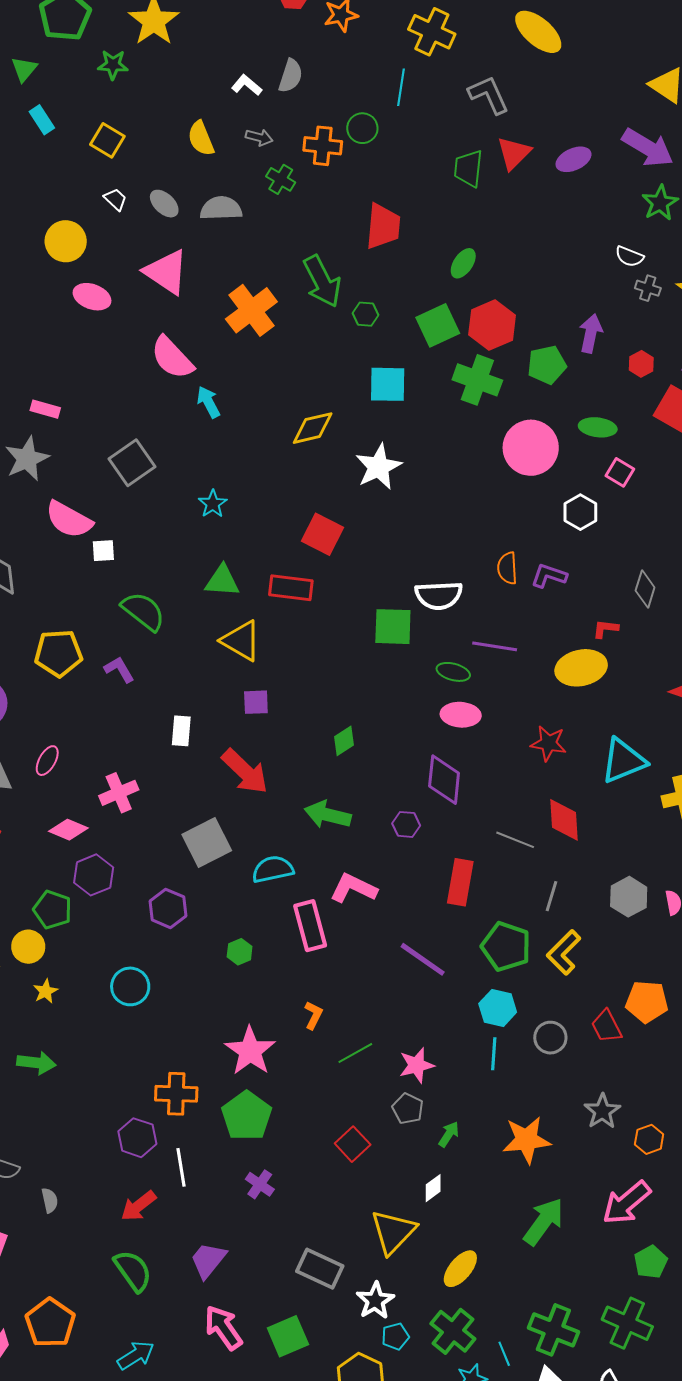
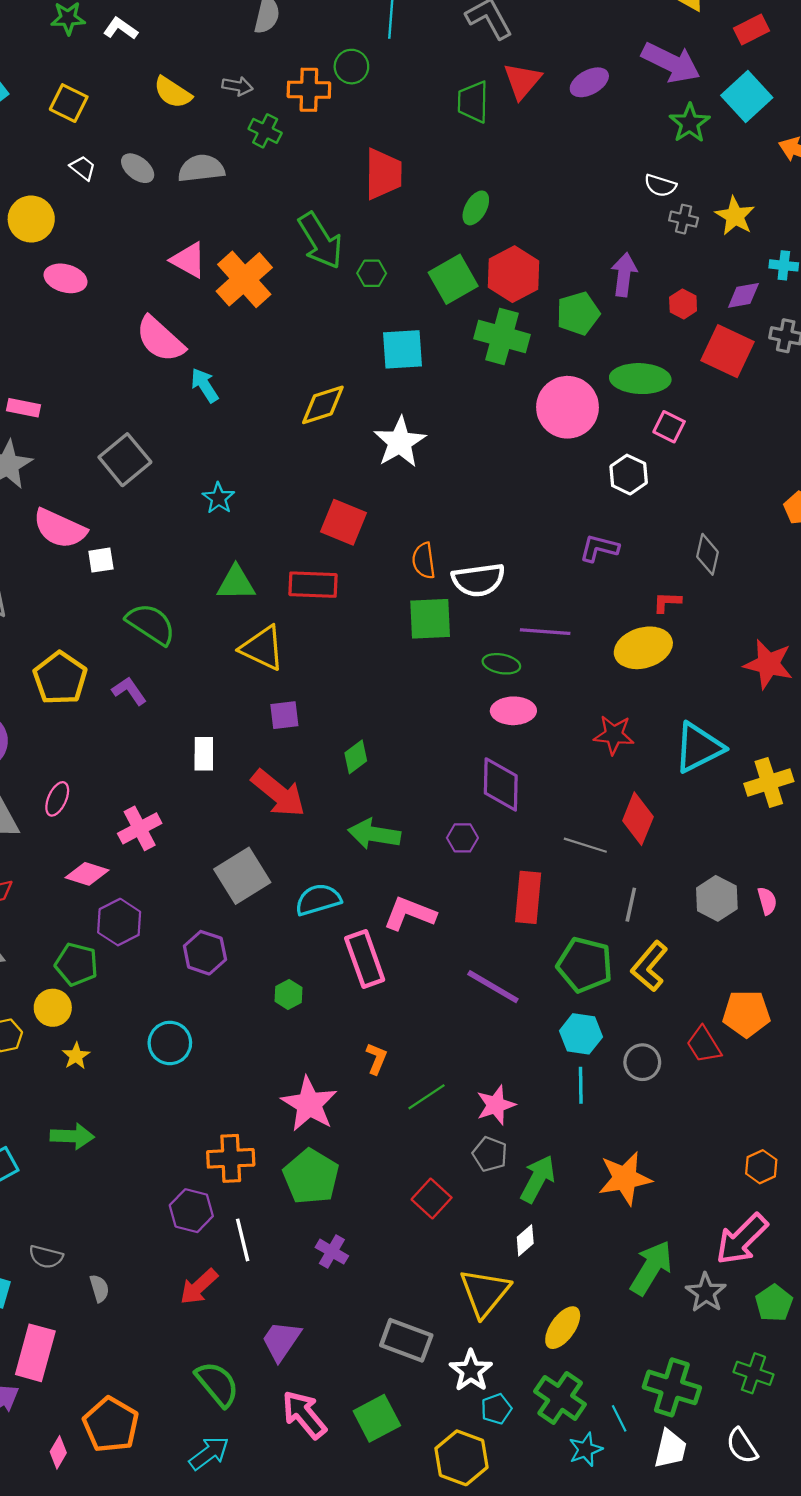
white L-shape: (247, 85) -> (120, 28), moved
yellow semicircle: (201, 138) -> (173, 92), turned -30
pink triangle: (166, 272) -> (188, 260), moved, size x0.7
green ellipse: (598, 427) -> (640, 379), size x1.4
orange semicircle: (507, 568) -> (424, 561), moved
yellow pentagon: (58, 653) -> (60, 678), turned -30
green diamond: (344, 741) -> (356, 757), moved
red diamond: (564, 820) -> (638, 819), turned 30
gray star: (602, 1111) -> (706, 1293), moved
green arrow: (449, 1134) -> (538, 1179), size x1.6
green semicircle: (133, 1271) -> (217, 1384), moved
green cross: (627, 1323) -> (753, 1373), size x0.7

